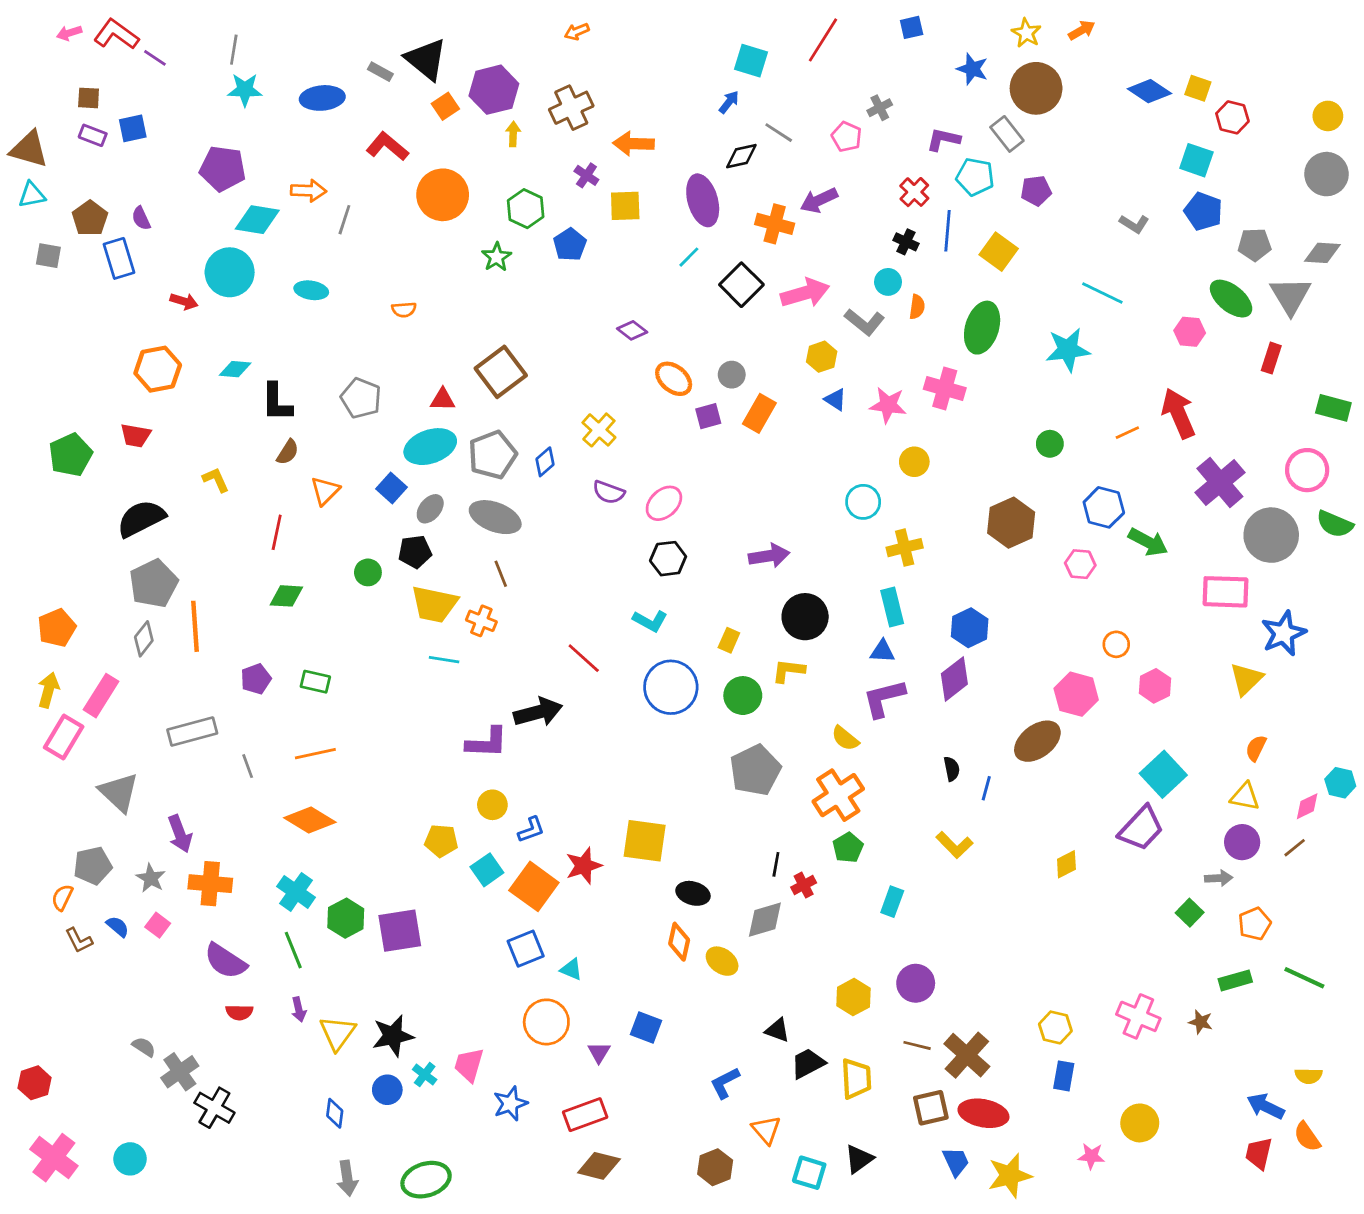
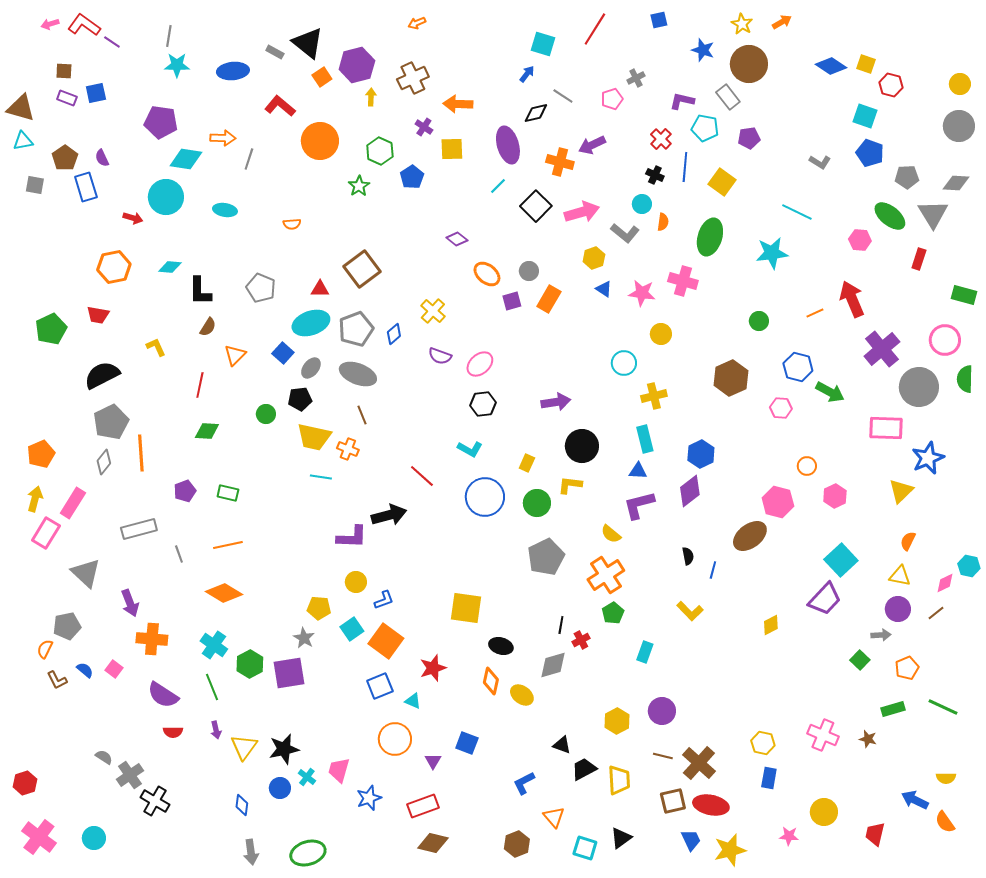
pink pentagon: (847, 137) -> (612, 99), turned 30
green semicircle: (1335, 524) -> (965, 379), turned 68
red star: (584, 866) -> (433, 668), moved
gray star: (151, 878) -> (304, 638), moved
red trapezoid: (1259, 1153) -> (875, 834), moved

